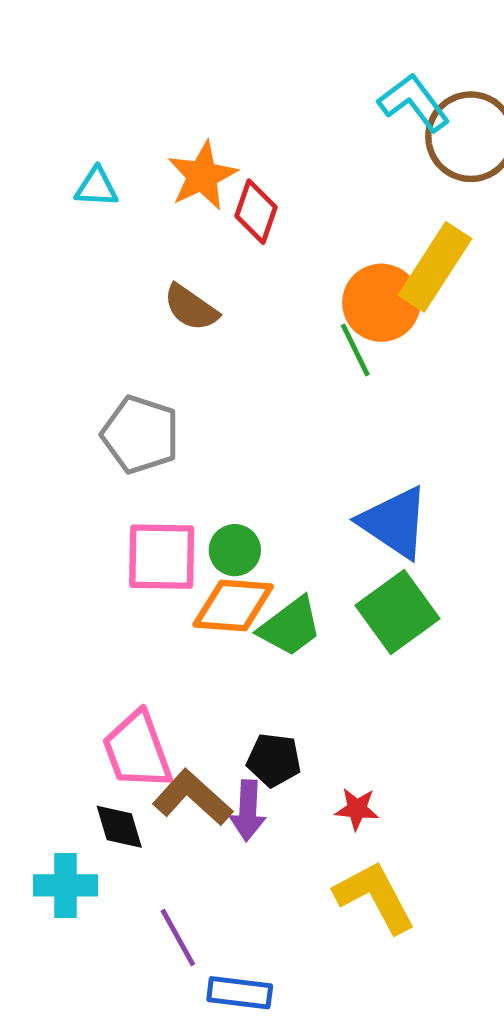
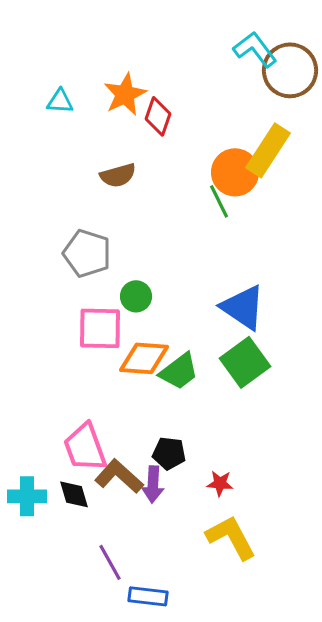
brown semicircle: (191, 308) -> (118, 175), turned -51
green circle: (235, 550) -> (136, 296), moved
cyan cross: (66, 885) -> (27, 496), moved

